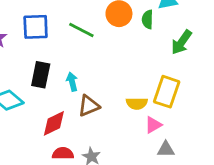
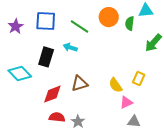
cyan arrow: (72, 82) -> (70, 47), moved, turned -64
yellow rectangle: (167, 92) -> (139, 79), size x0.6
yellow semicircle: (137, 103) -> (116, 85), turned 49

